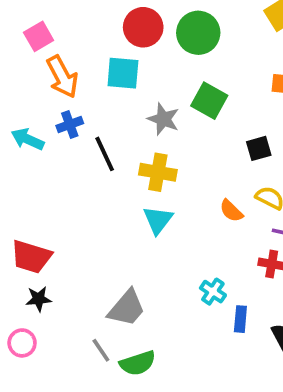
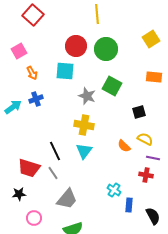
orange arrow: (62, 77) -> (32, 73), size x0.6
cyan arrow: (28, 139) -> (13, 107), turned 120
black line: (105, 154) -> (55, 151), moved
red trapezoid: (31, 257) -> (29, 168), moved
pink circle: (22, 343) -> (34, 218), moved
gray line: (101, 350) -> (53, 173), moved

